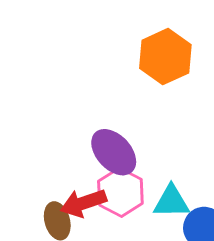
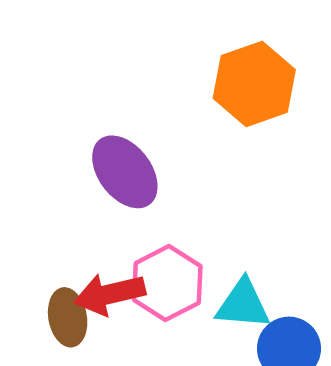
purple ellipse: (114, 152) -> (125, 172), moved

